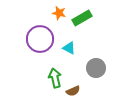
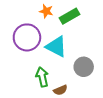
cyan triangle: (69, 48) -> (56, 47), size x1.6

